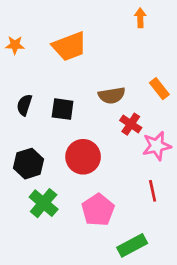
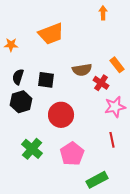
orange star: (15, 45) -> (11, 45), moved
red cross: (131, 124) -> (101, 83), moved
black hexagon: (29, 164) -> (21, 102), moved

